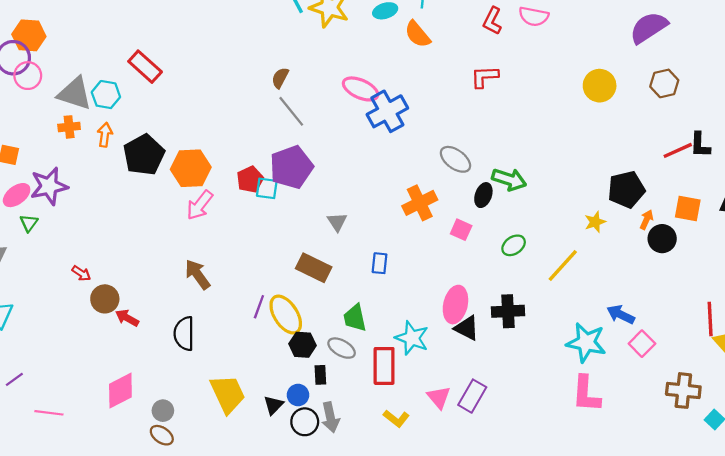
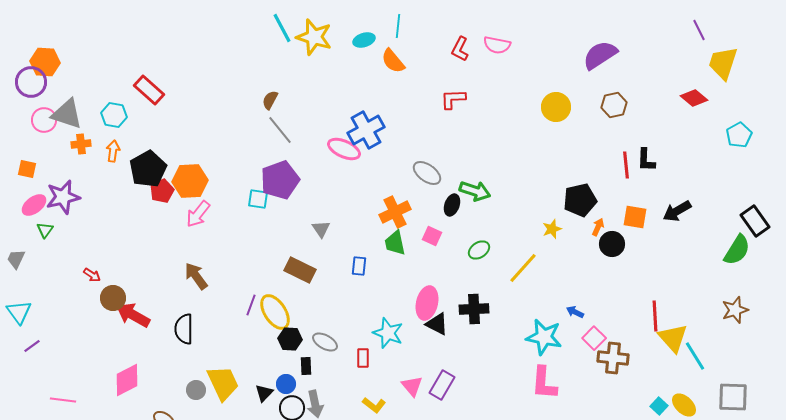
pink circle: (28, 76) -> (44, 120), moved
pink ellipse: (361, 89) -> (344, 149), moved
gray triangle: (75, 93) -> (67, 114), moved
red line: (678, 150) -> (626, 165), turned -72
red pentagon: (250, 179) -> (162, 191), moved
blue arrow: (621, 315) -> (575, 312), size x0.7
red arrow: (127, 318) -> (133, 315), size x1.6
green trapezoid: (355, 318) -> (395, 243), moved
red rectangle: (384, 366) -> (363, 358), size x0.6
purple line: (14, 379) -> (32, 346), moved
brown cross: (683, 391) -> (613, 358), moved
gray circle: (163, 411) -> (196, 390), moved

